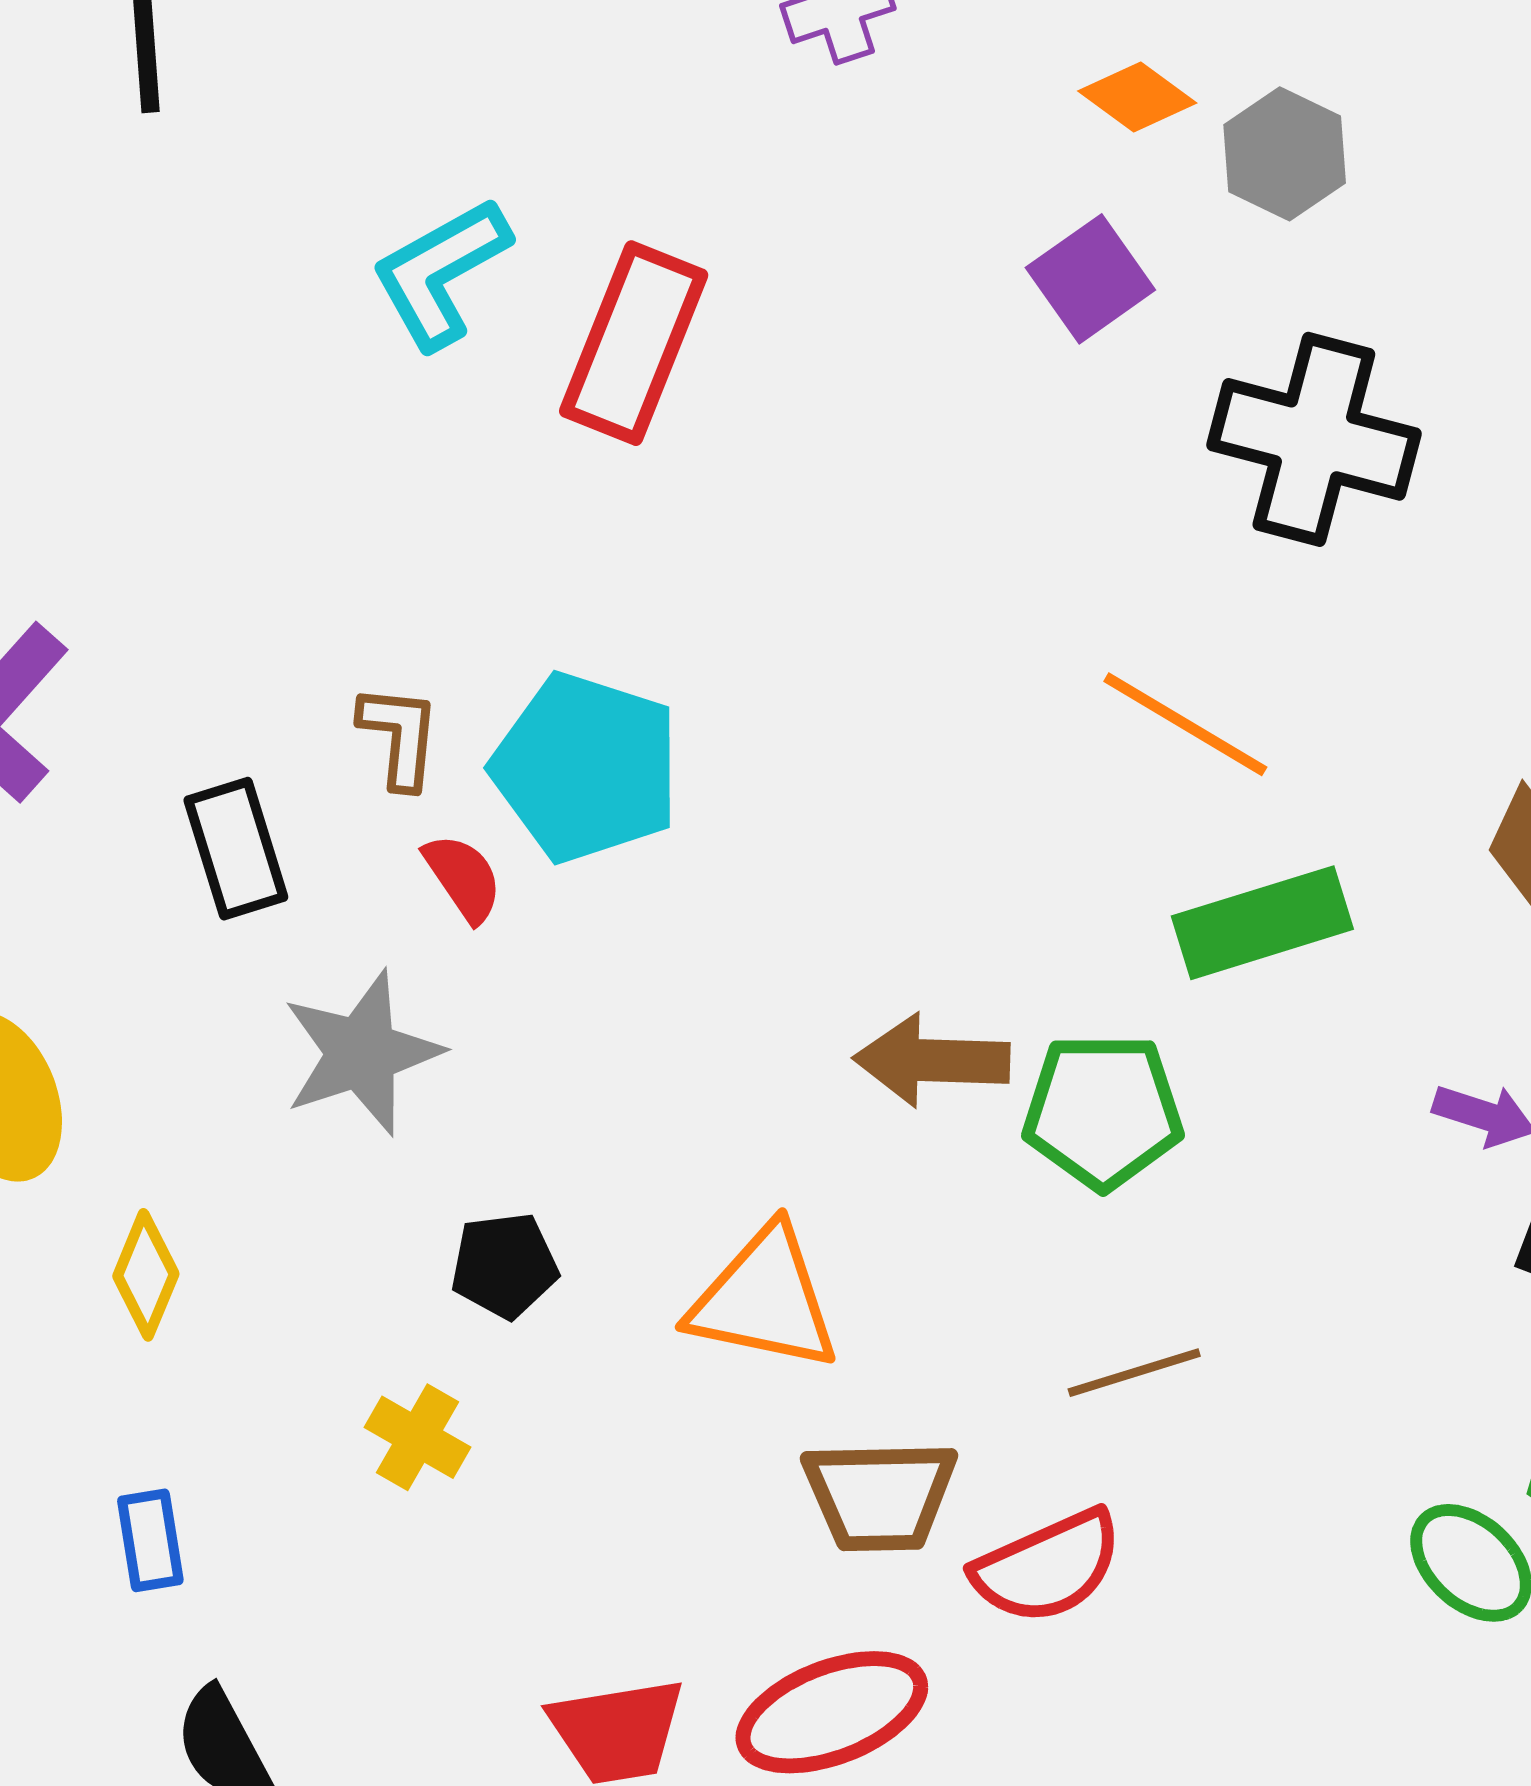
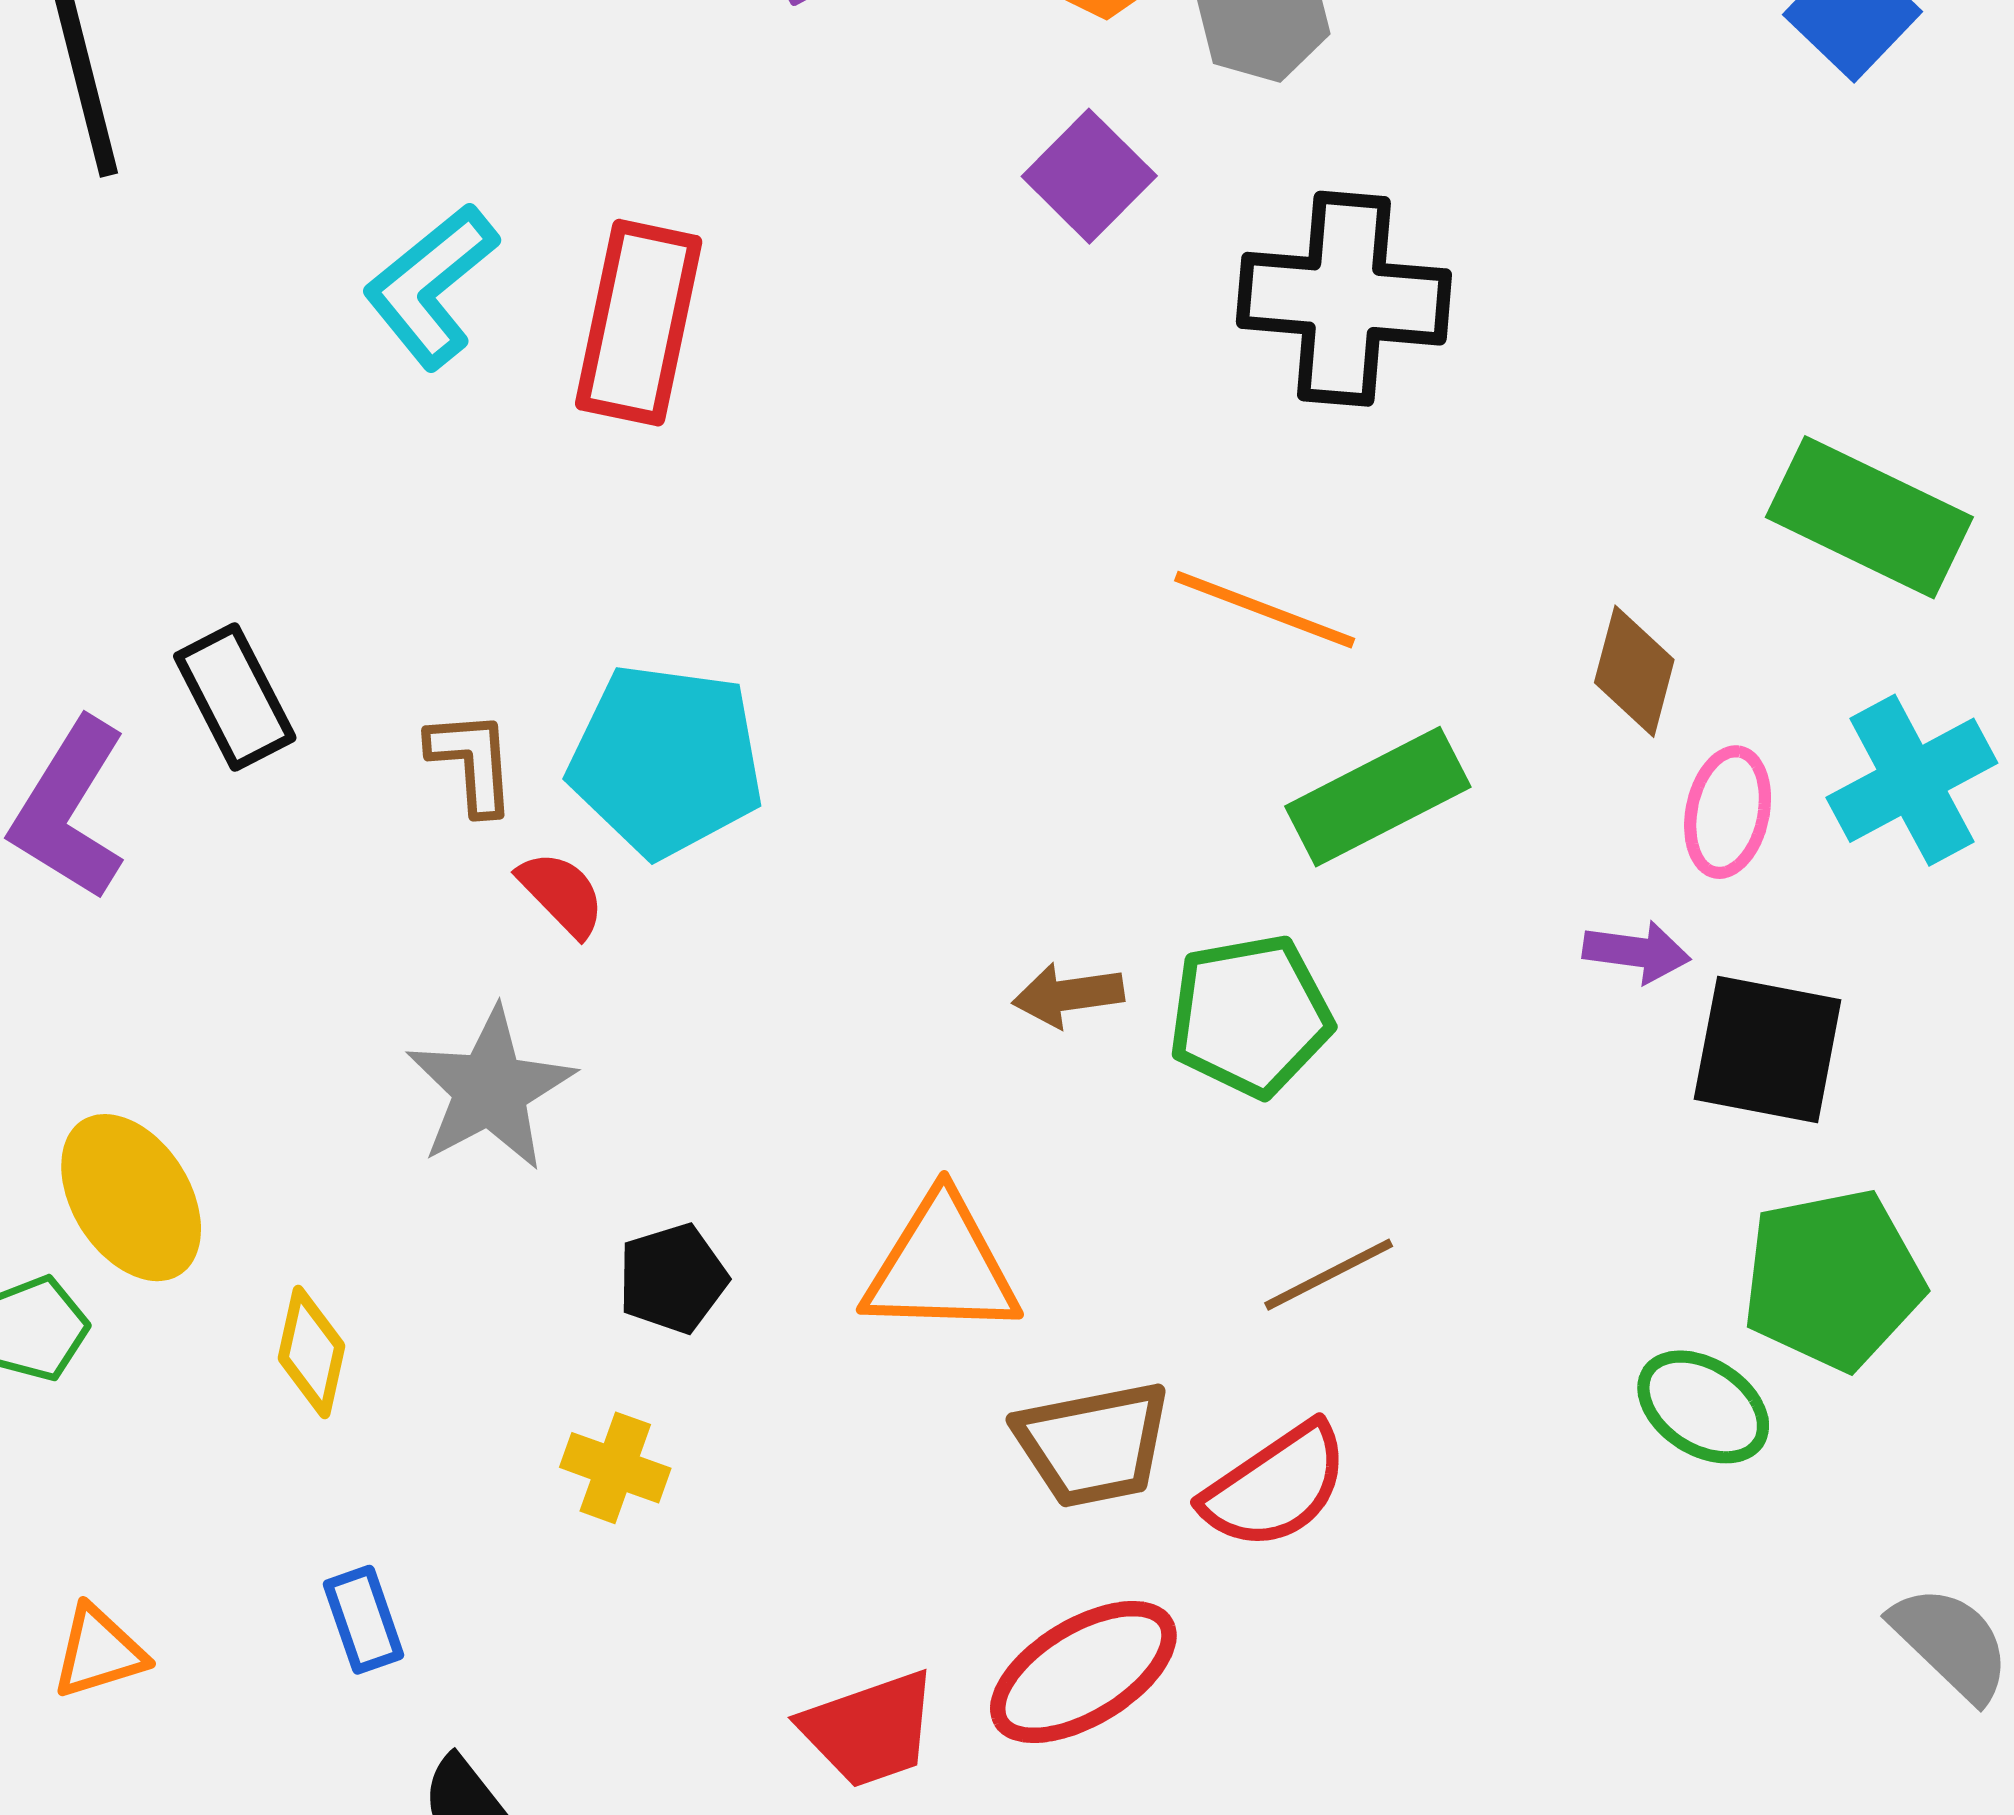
black rectangle: (236, 849) -> (235, 697), moved
brown arrow: (932, 1061) -> (1068, 995), size x0.7

